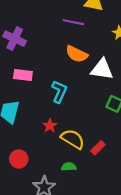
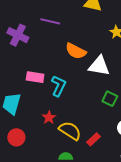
purple line: (73, 22) -> (50, 21), moved
pink rectangle: (23, 75) -> (35, 77), moved
red circle: (19, 159) -> (16, 137), moved

